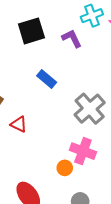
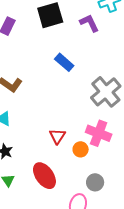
red triangle: (19, 124) -> (57, 136), moved, turned 36

